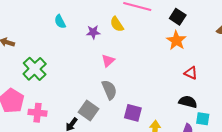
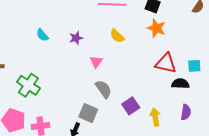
yellow semicircle: (117, 24) -> (117, 36), moved
red triangle: (191, 73) -> (166, 63), moved, size x1.6
purple square: (133, 113) -> (131, 106), turned -36
cyan square: (203, 119) -> (194, 66), moved

